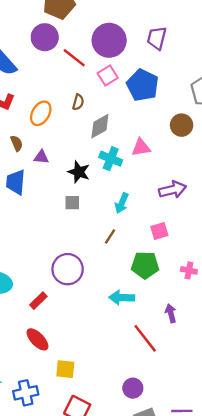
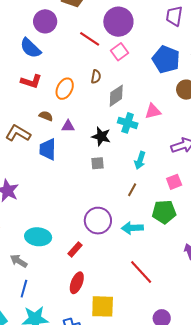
purple circle: (45, 37) -> (45, 21), moved
purple trapezoid: (157, 38) -> (174, 16), moved
blue pentagon: (143, 85) -> (166, 59), moved
brown semicircle: (17, 143) -> (46, 116), turned -40
cyan arrow: (122, 298) -> (132, 228), moved
red line: (145, 338) -> (141, 272), moved
red ellipse: (37, 339) -> (77, 283), turned 70
yellow square: (65, 369) -> (103, 306), size x1.4

